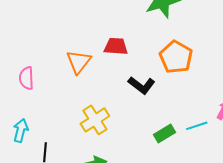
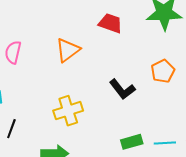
red trapezoid: (116, 46) -> (110, 23), moved
orange pentagon: (176, 57) -> (163, 71), size x0.7

